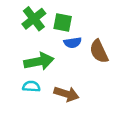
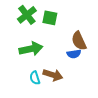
blue semicircle: (73, 43) -> (74, 54), moved
cyan semicircle: (31, 86) -> (35, 78), moved, turned -112

